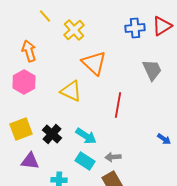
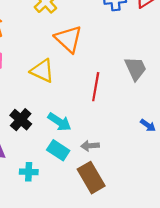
gray trapezoid: (152, 70) -> (135, 69), moved

